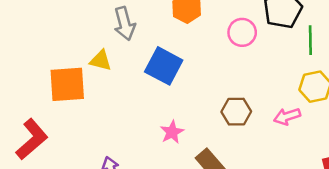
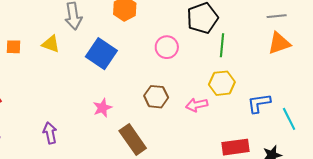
pink circle: (242, 32) -> (167, 47), moved
orange square: (67, 84) -> (14, 47), moved, size x0.5

